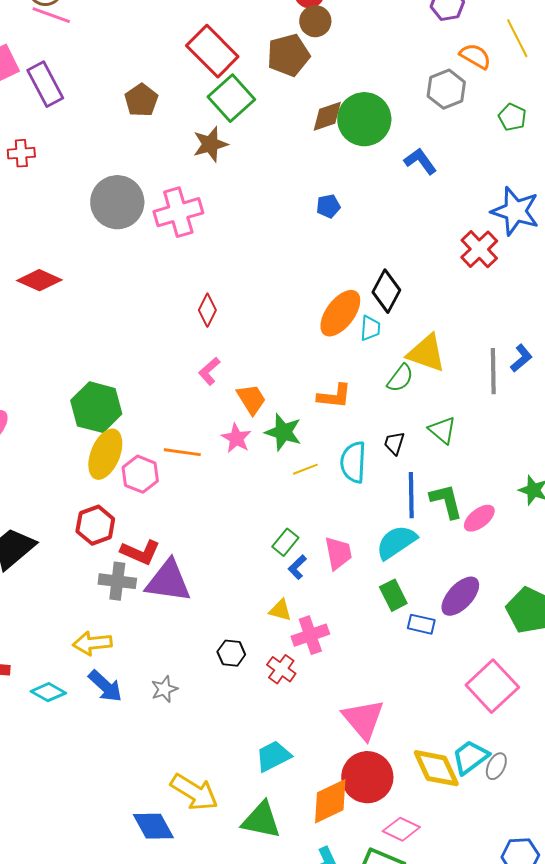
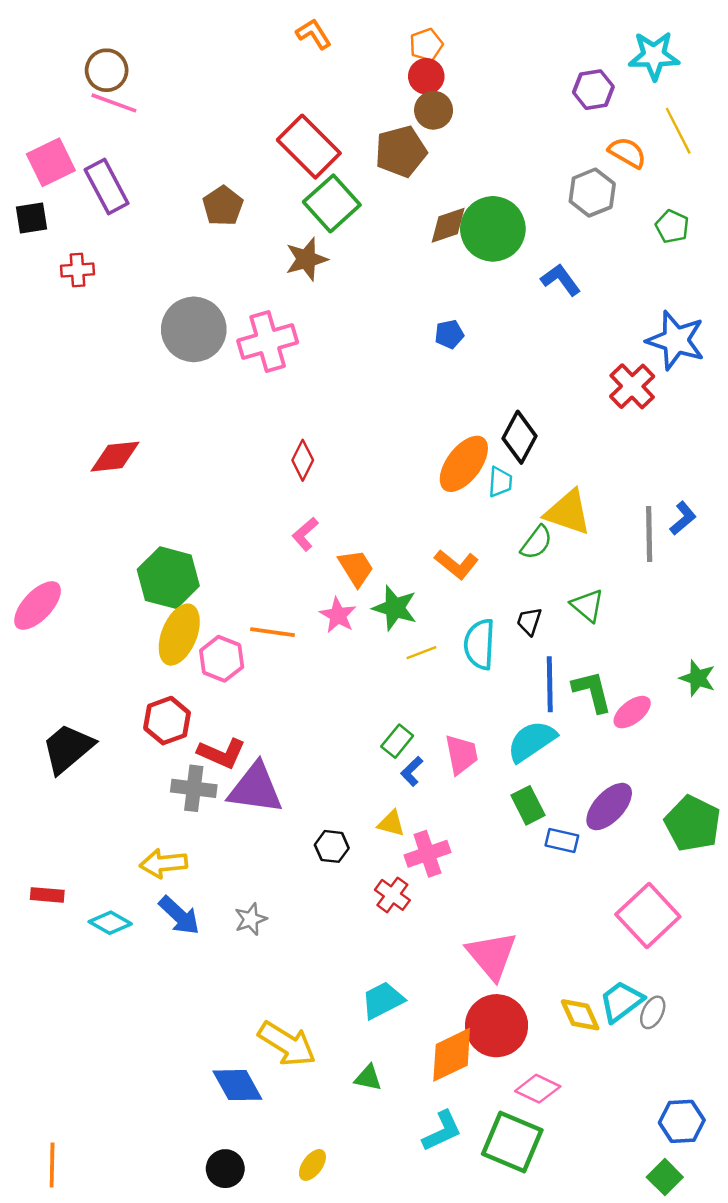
red diamond: (39, 280) -> (115, 457), moved, turned -30
orange L-shape: (334, 396) -> (457, 564), turned 33
black hexagon: (231, 653) -> (332, 846), moved
yellow diamond: (436, 768) -> (580, 1015), size x0.7
green triangle: (261, 820) -> (368, 1078), size x0.6

